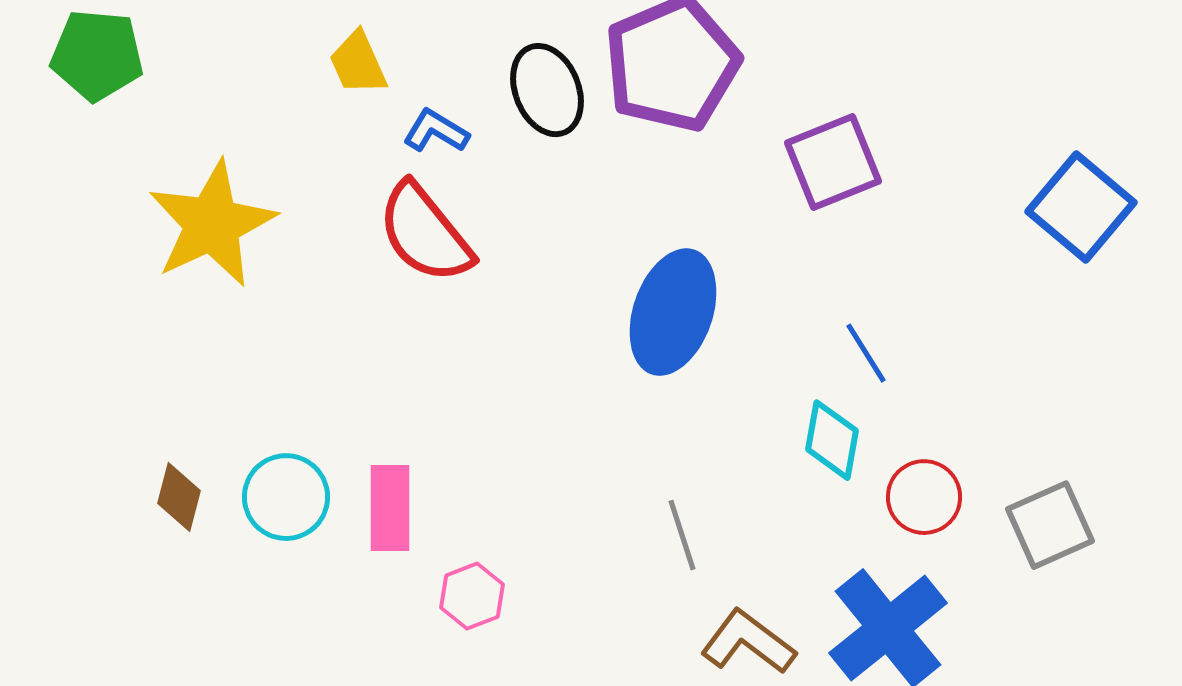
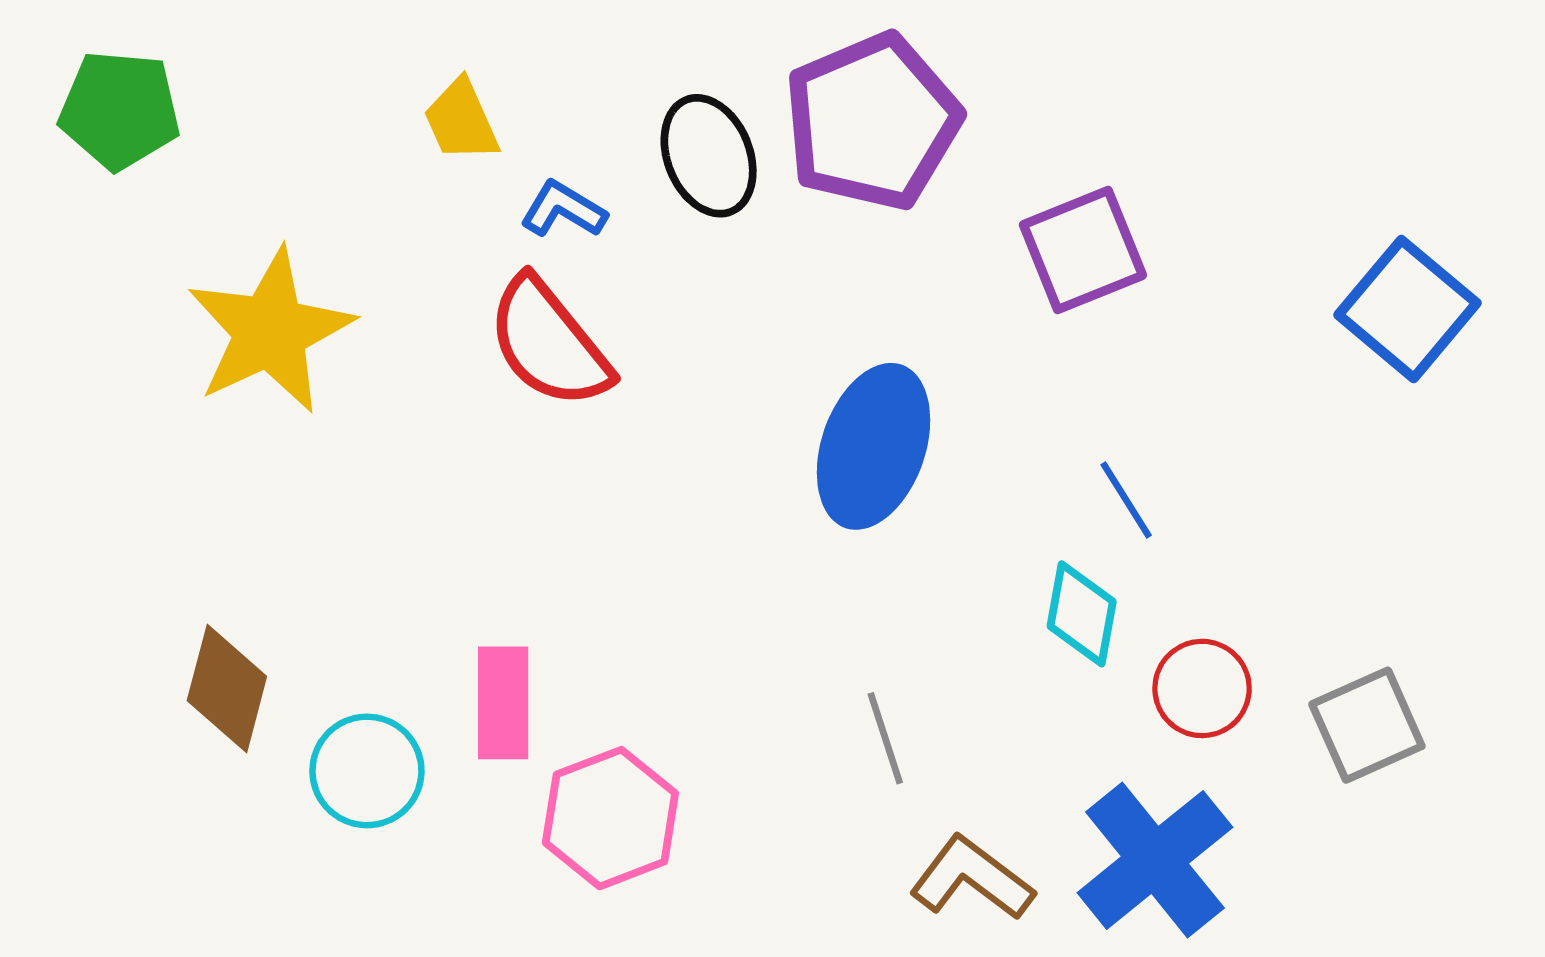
brown diamond: (179, 497) -> (227, 688), size x1.4
cyan circle: (286, 497) -> (367, 771), moved
pink hexagon: (472, 596) -> (610, 818), size x1.6

